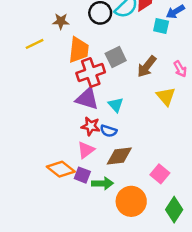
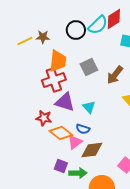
yellow line: (35, 44) -> (25, 41), moved
red cross: (91, 73) -> (54, 80), moved
red star: (91, 126) -> (44, 118), moved
pink triangle: (86, 150) -> (75, 142), moved
orange diamond: (61, 169) -> (61, 133), moved

